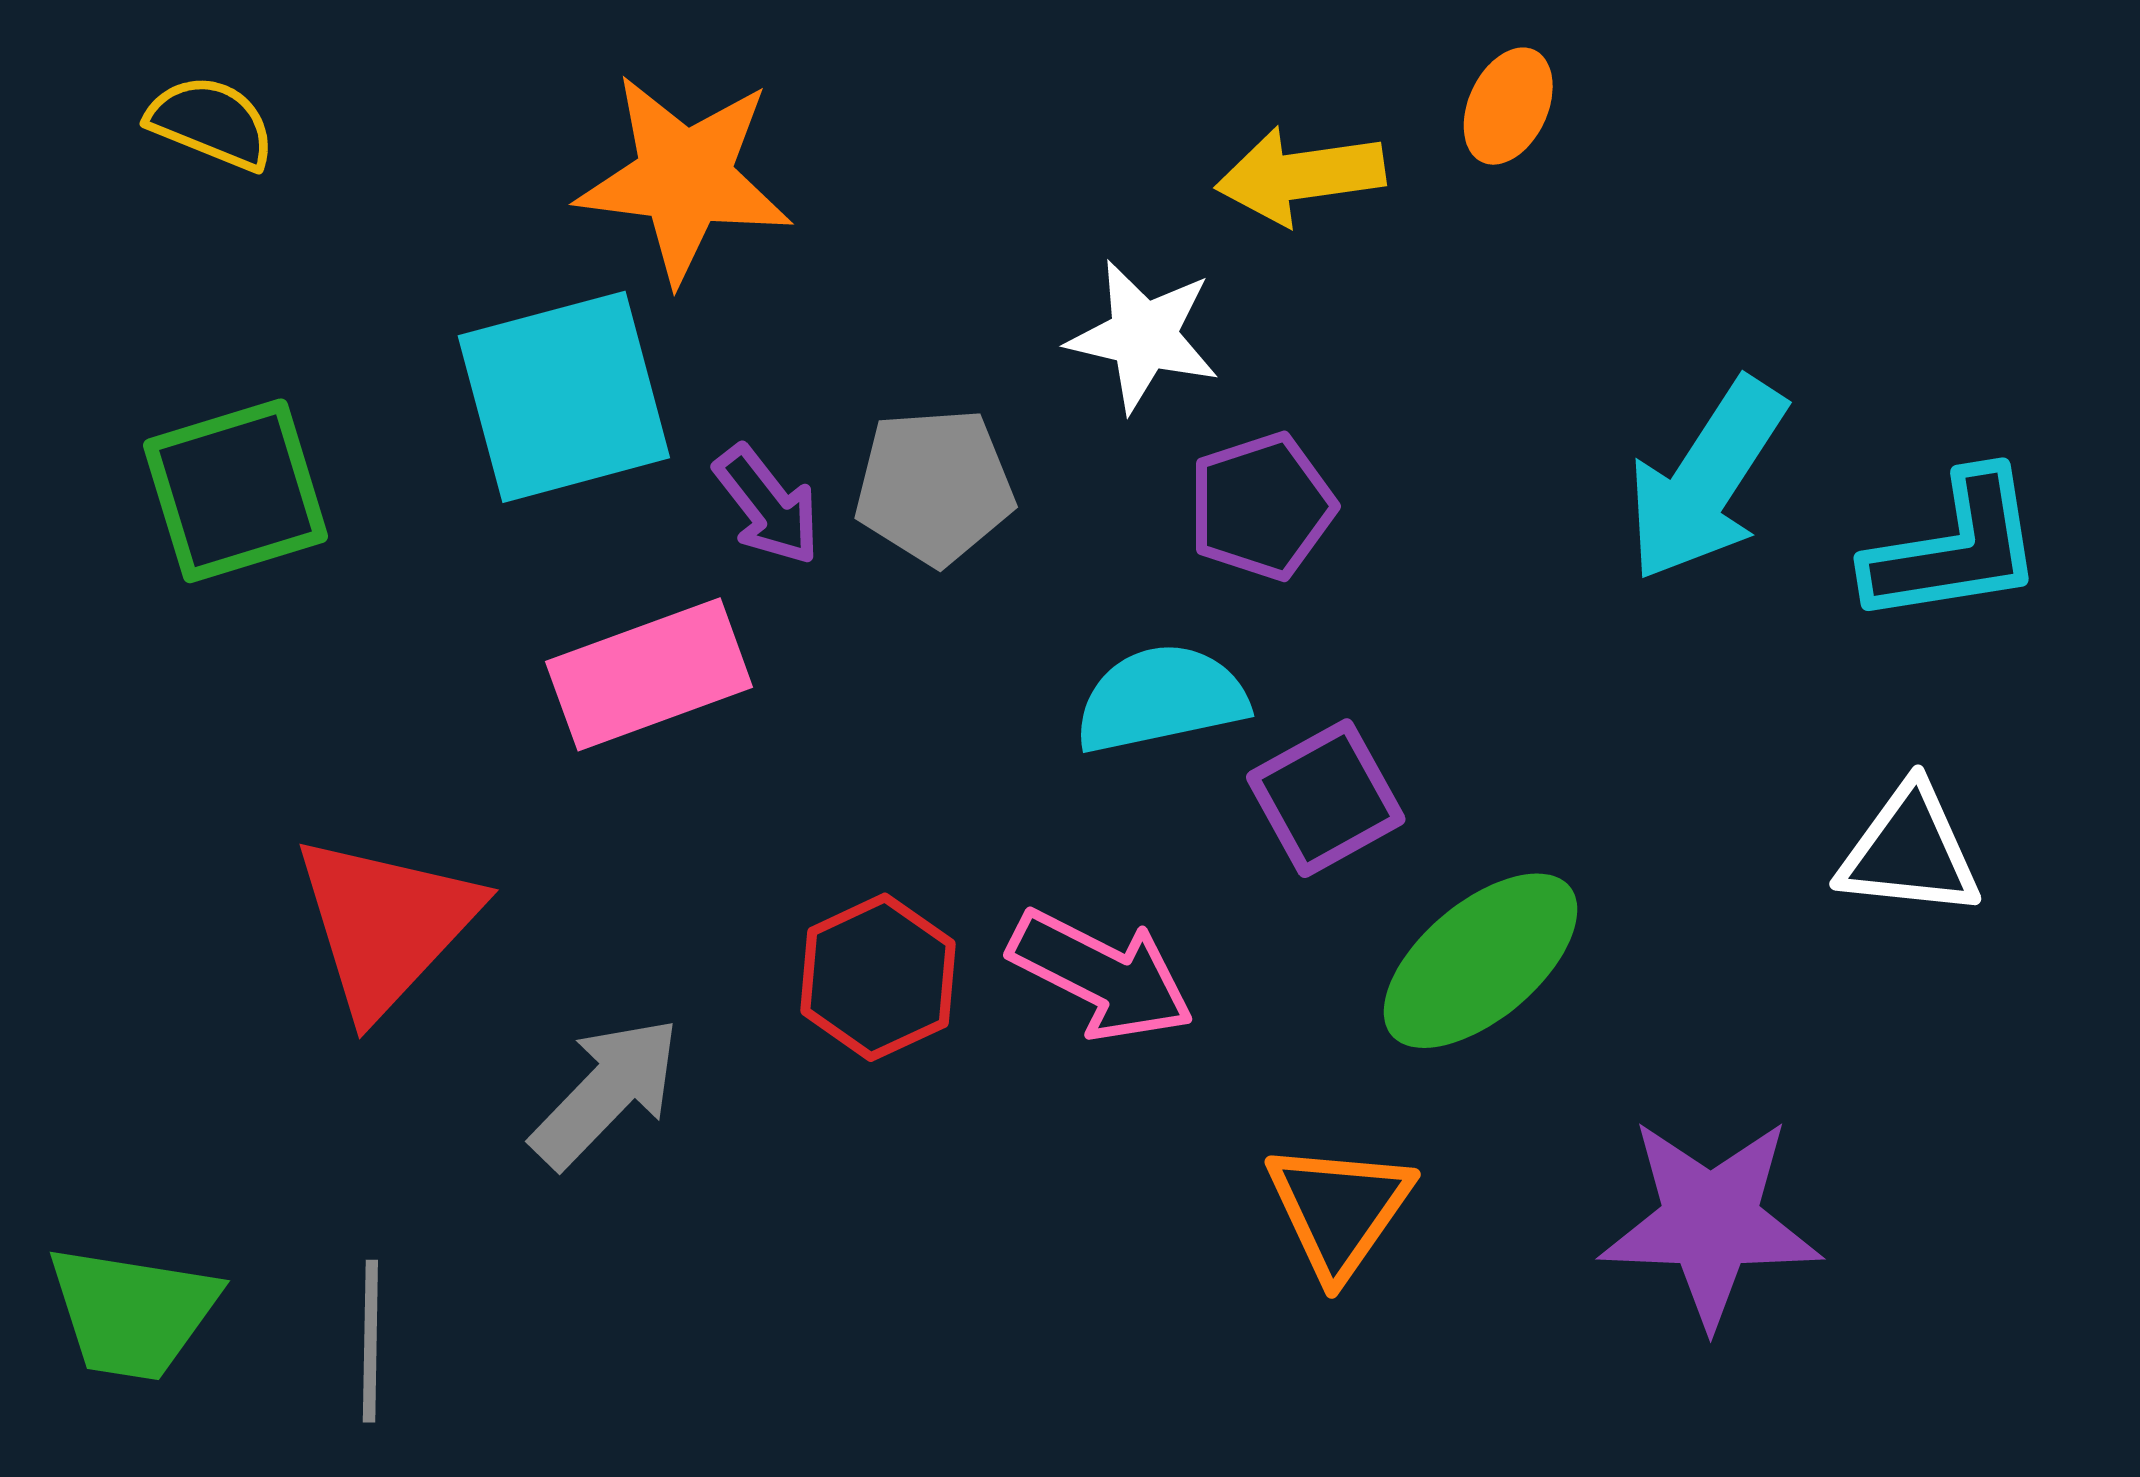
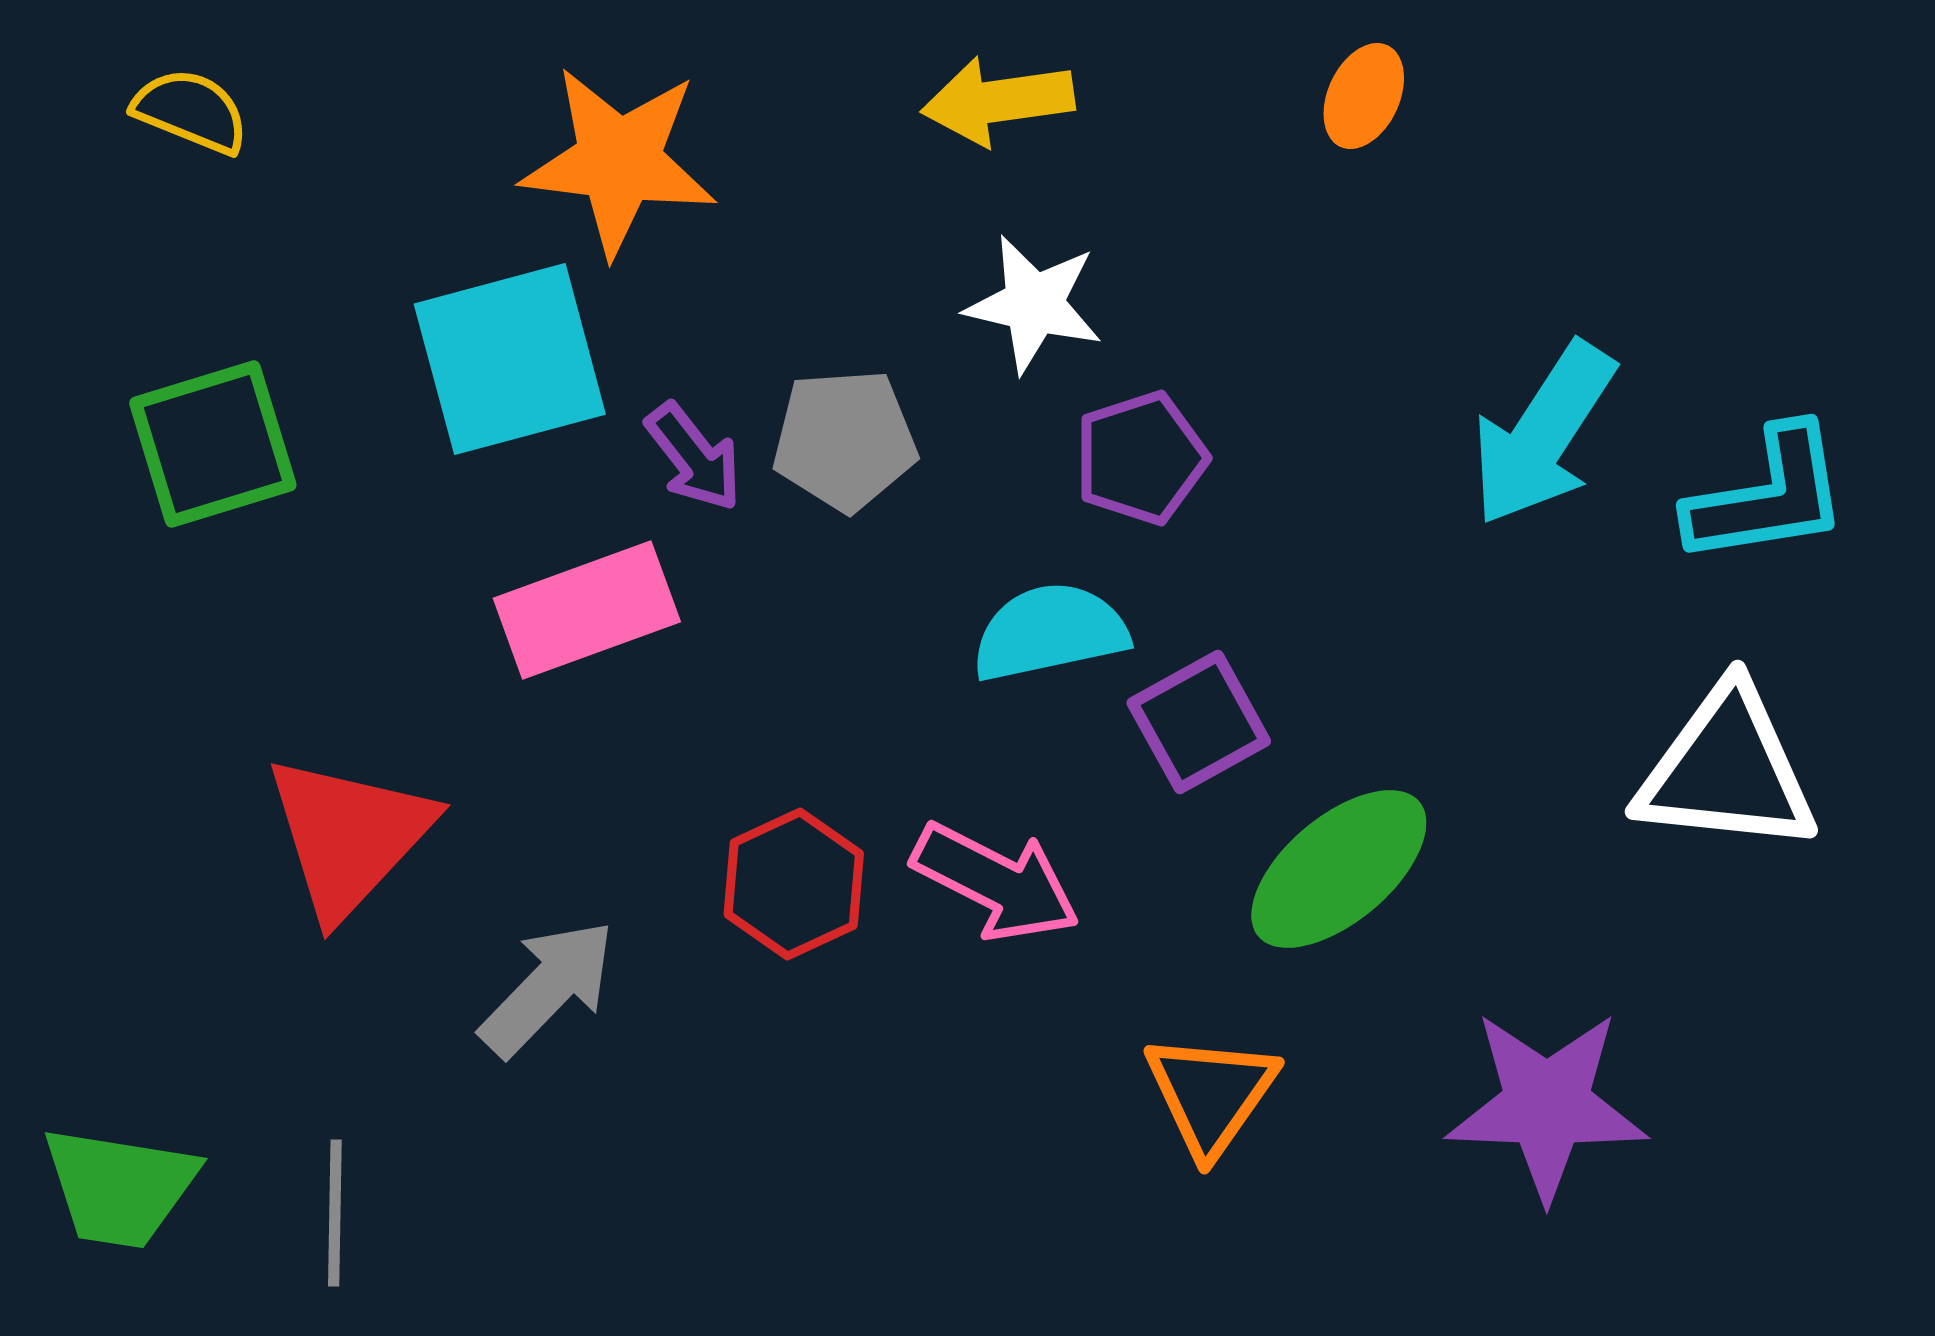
yellow arrow: (1300, 176) -> (998, 101), moved
white triangle: (1910, 851) -> (1727, 770), size x1.4

